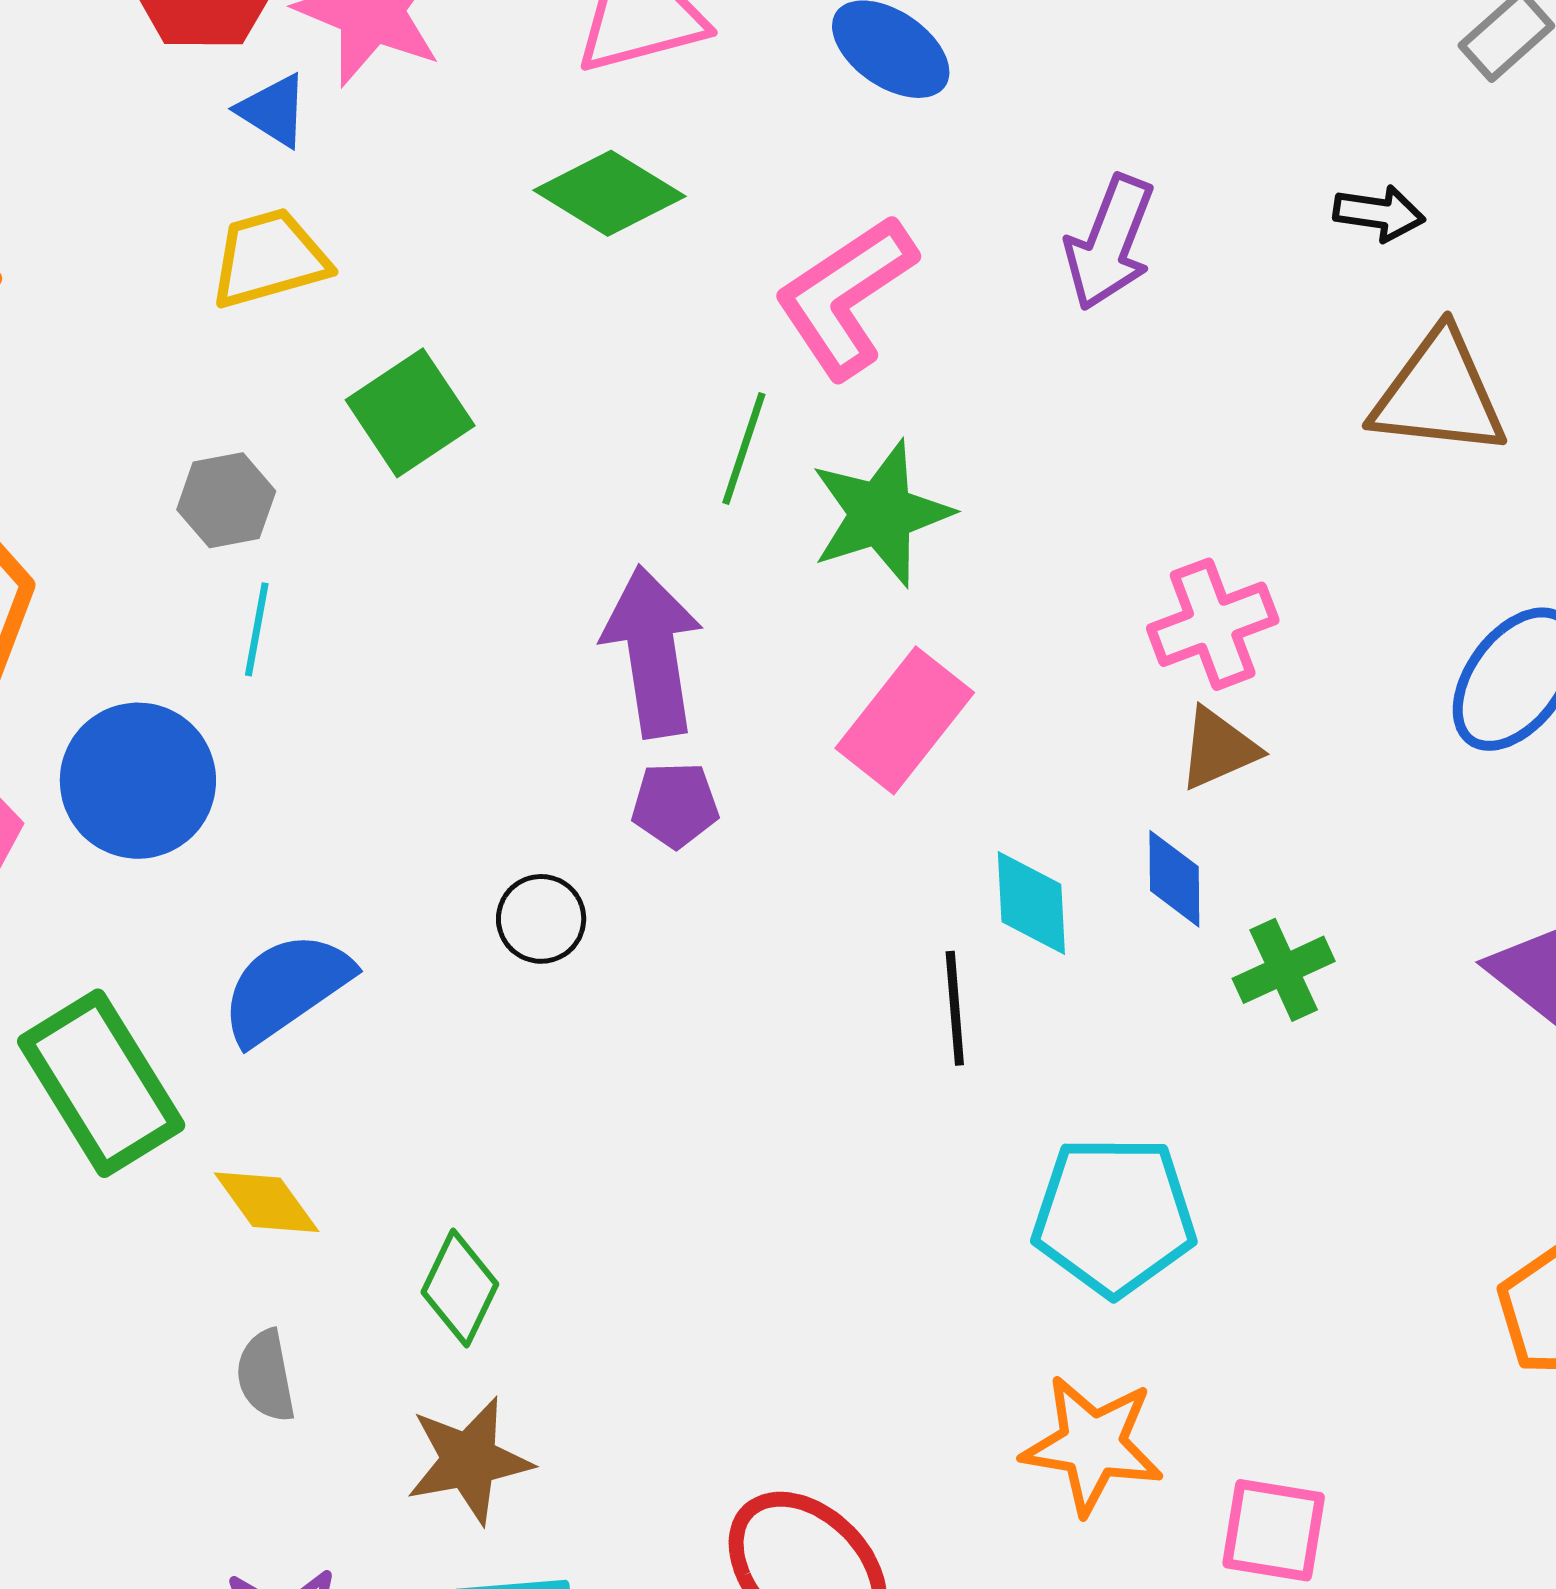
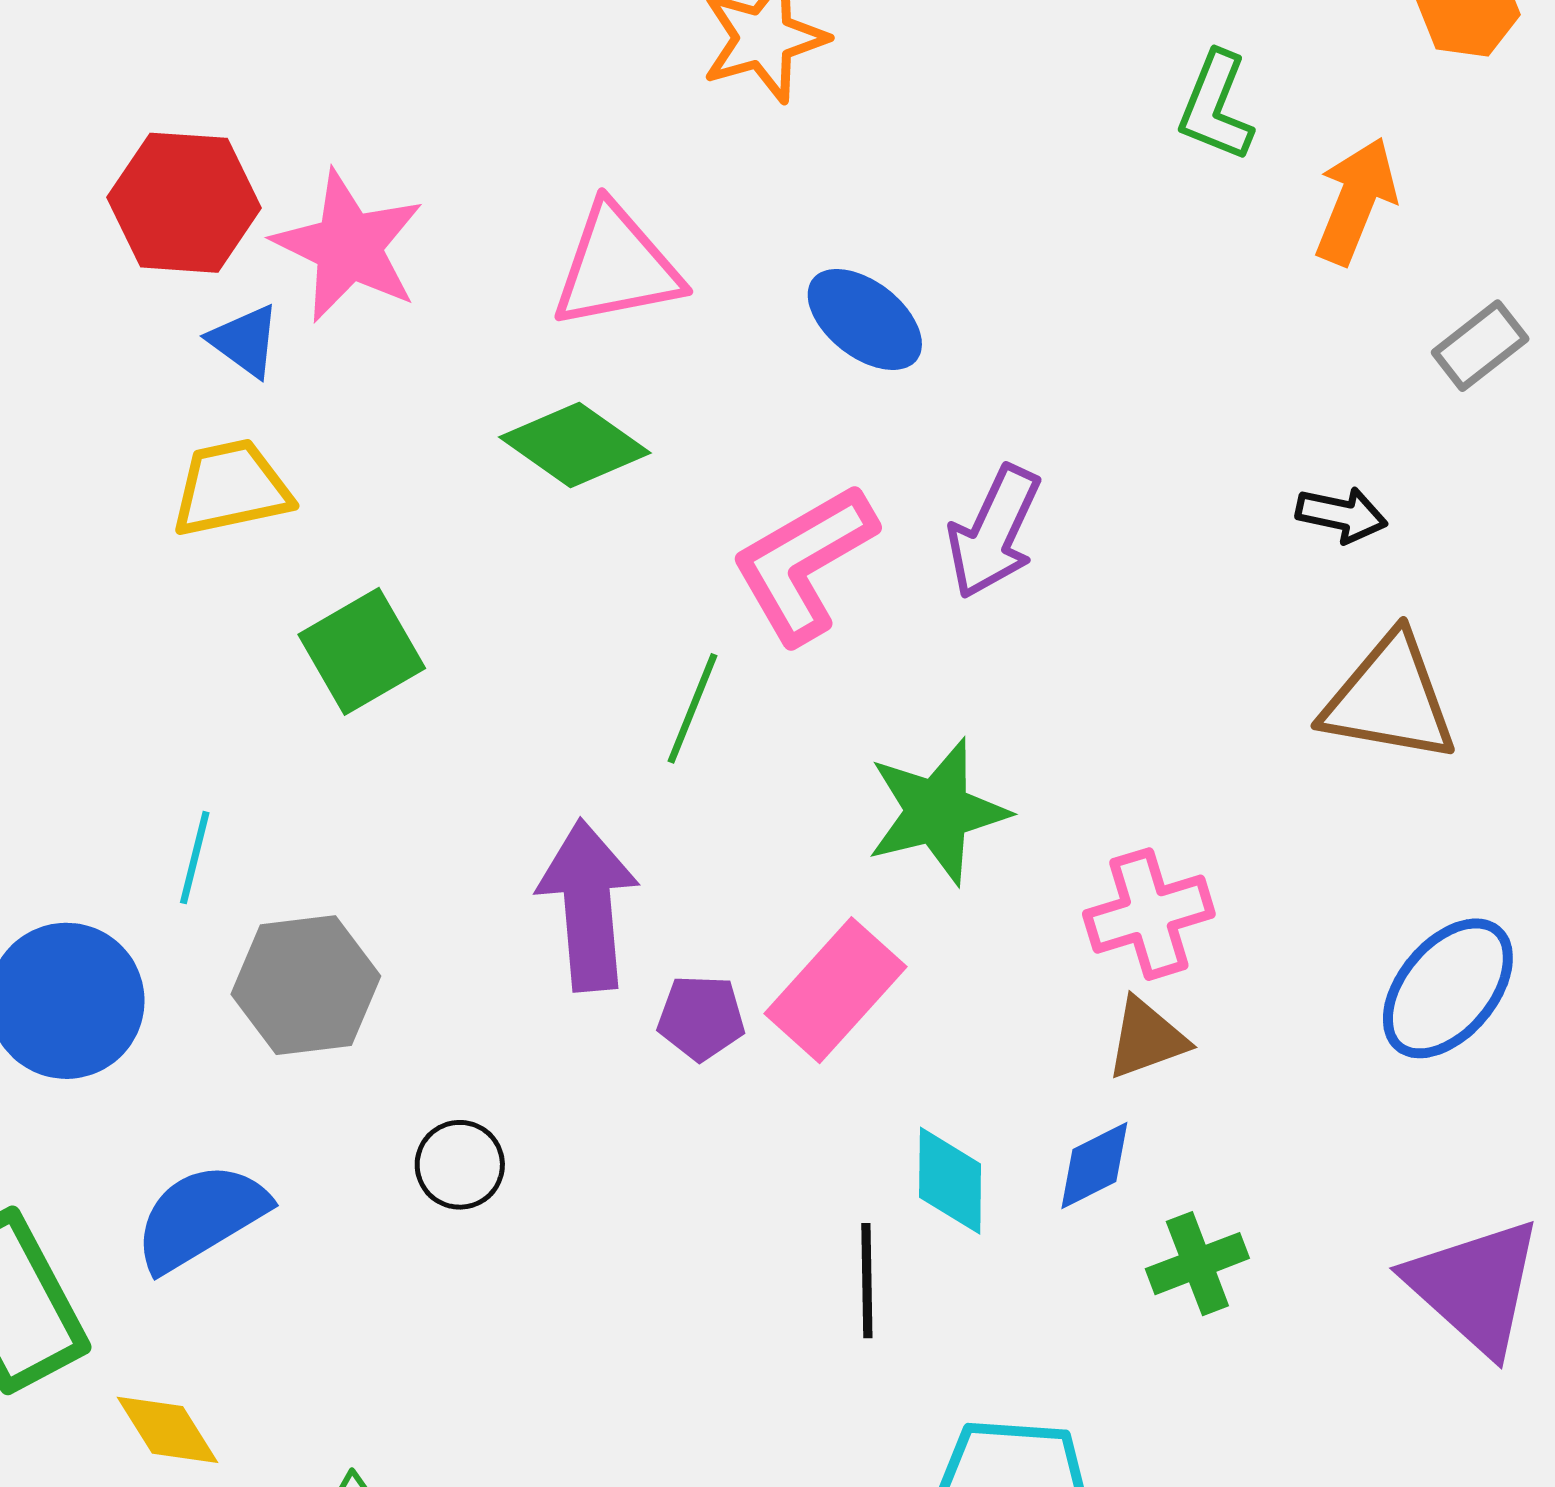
purple arrow: (1110, 243) -> (994, 532), moved
gray hexagon: (226, 500) -> (306, 985), moved, size x1.5
green star: (881, 514) -> (937, 812), moved
purple pentagon: (675, 805) -> (701, 1018), moved
blue diamond: (1174, 879) -> (1094, 1166), turned 60

